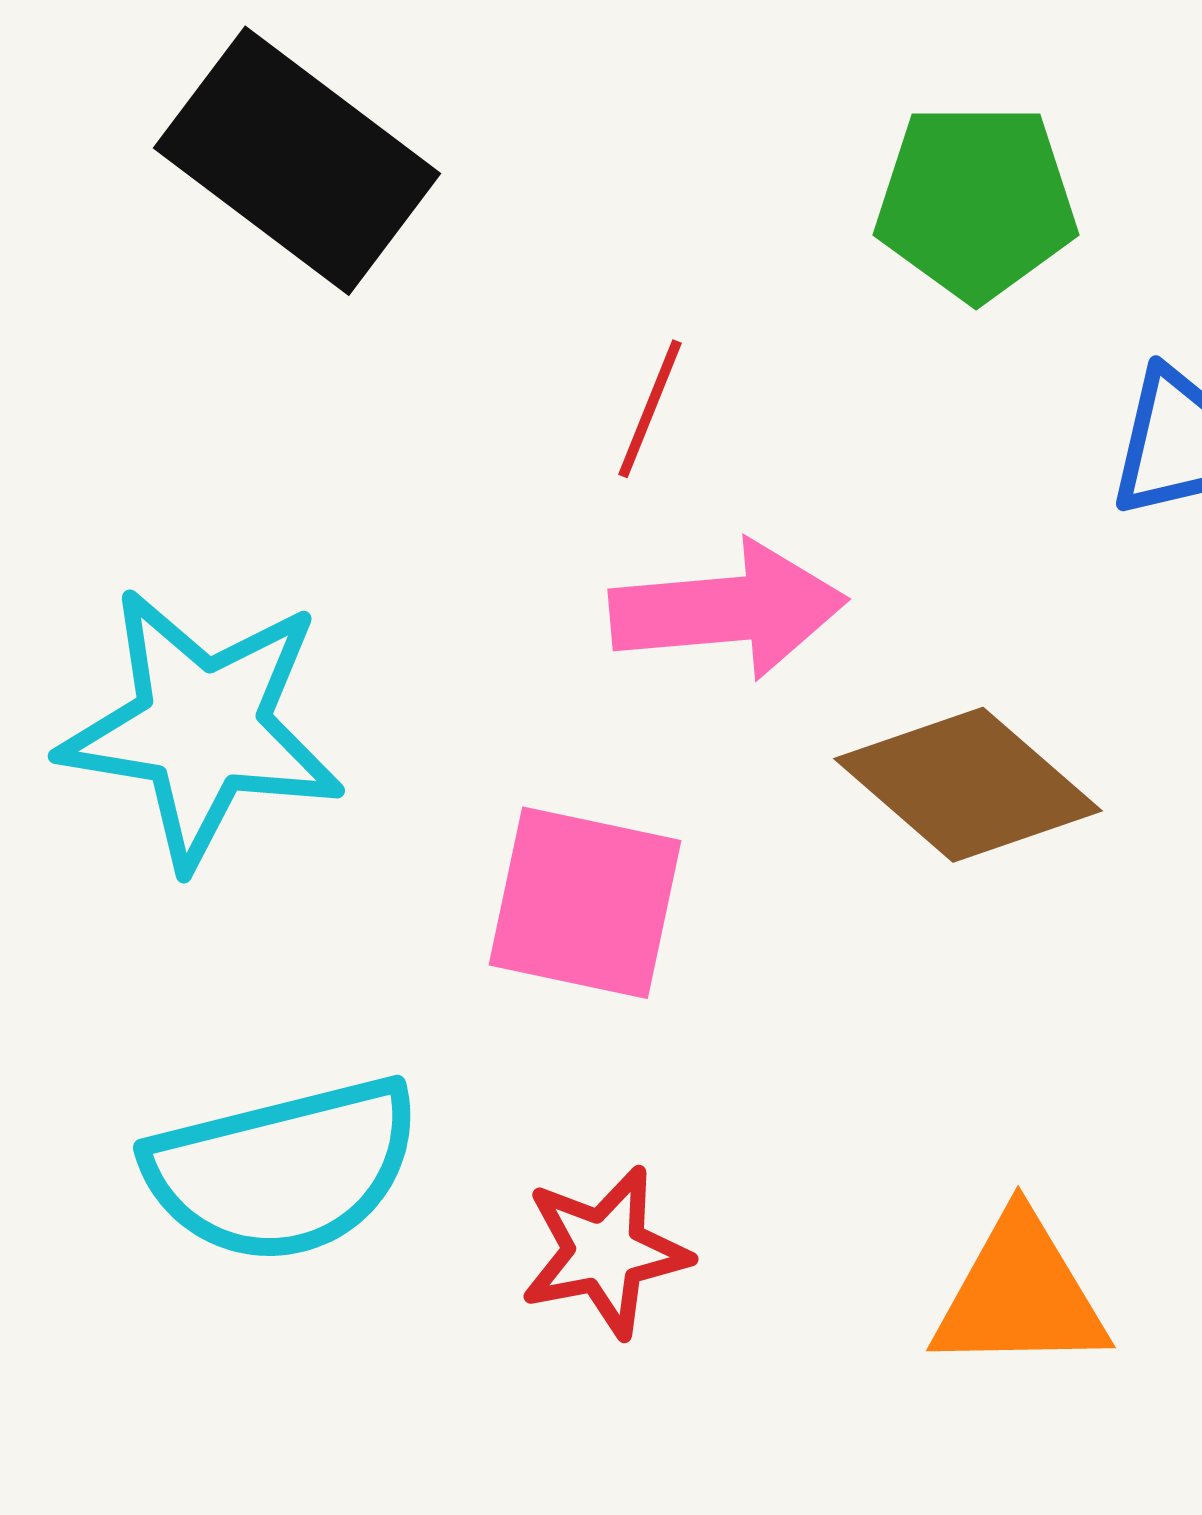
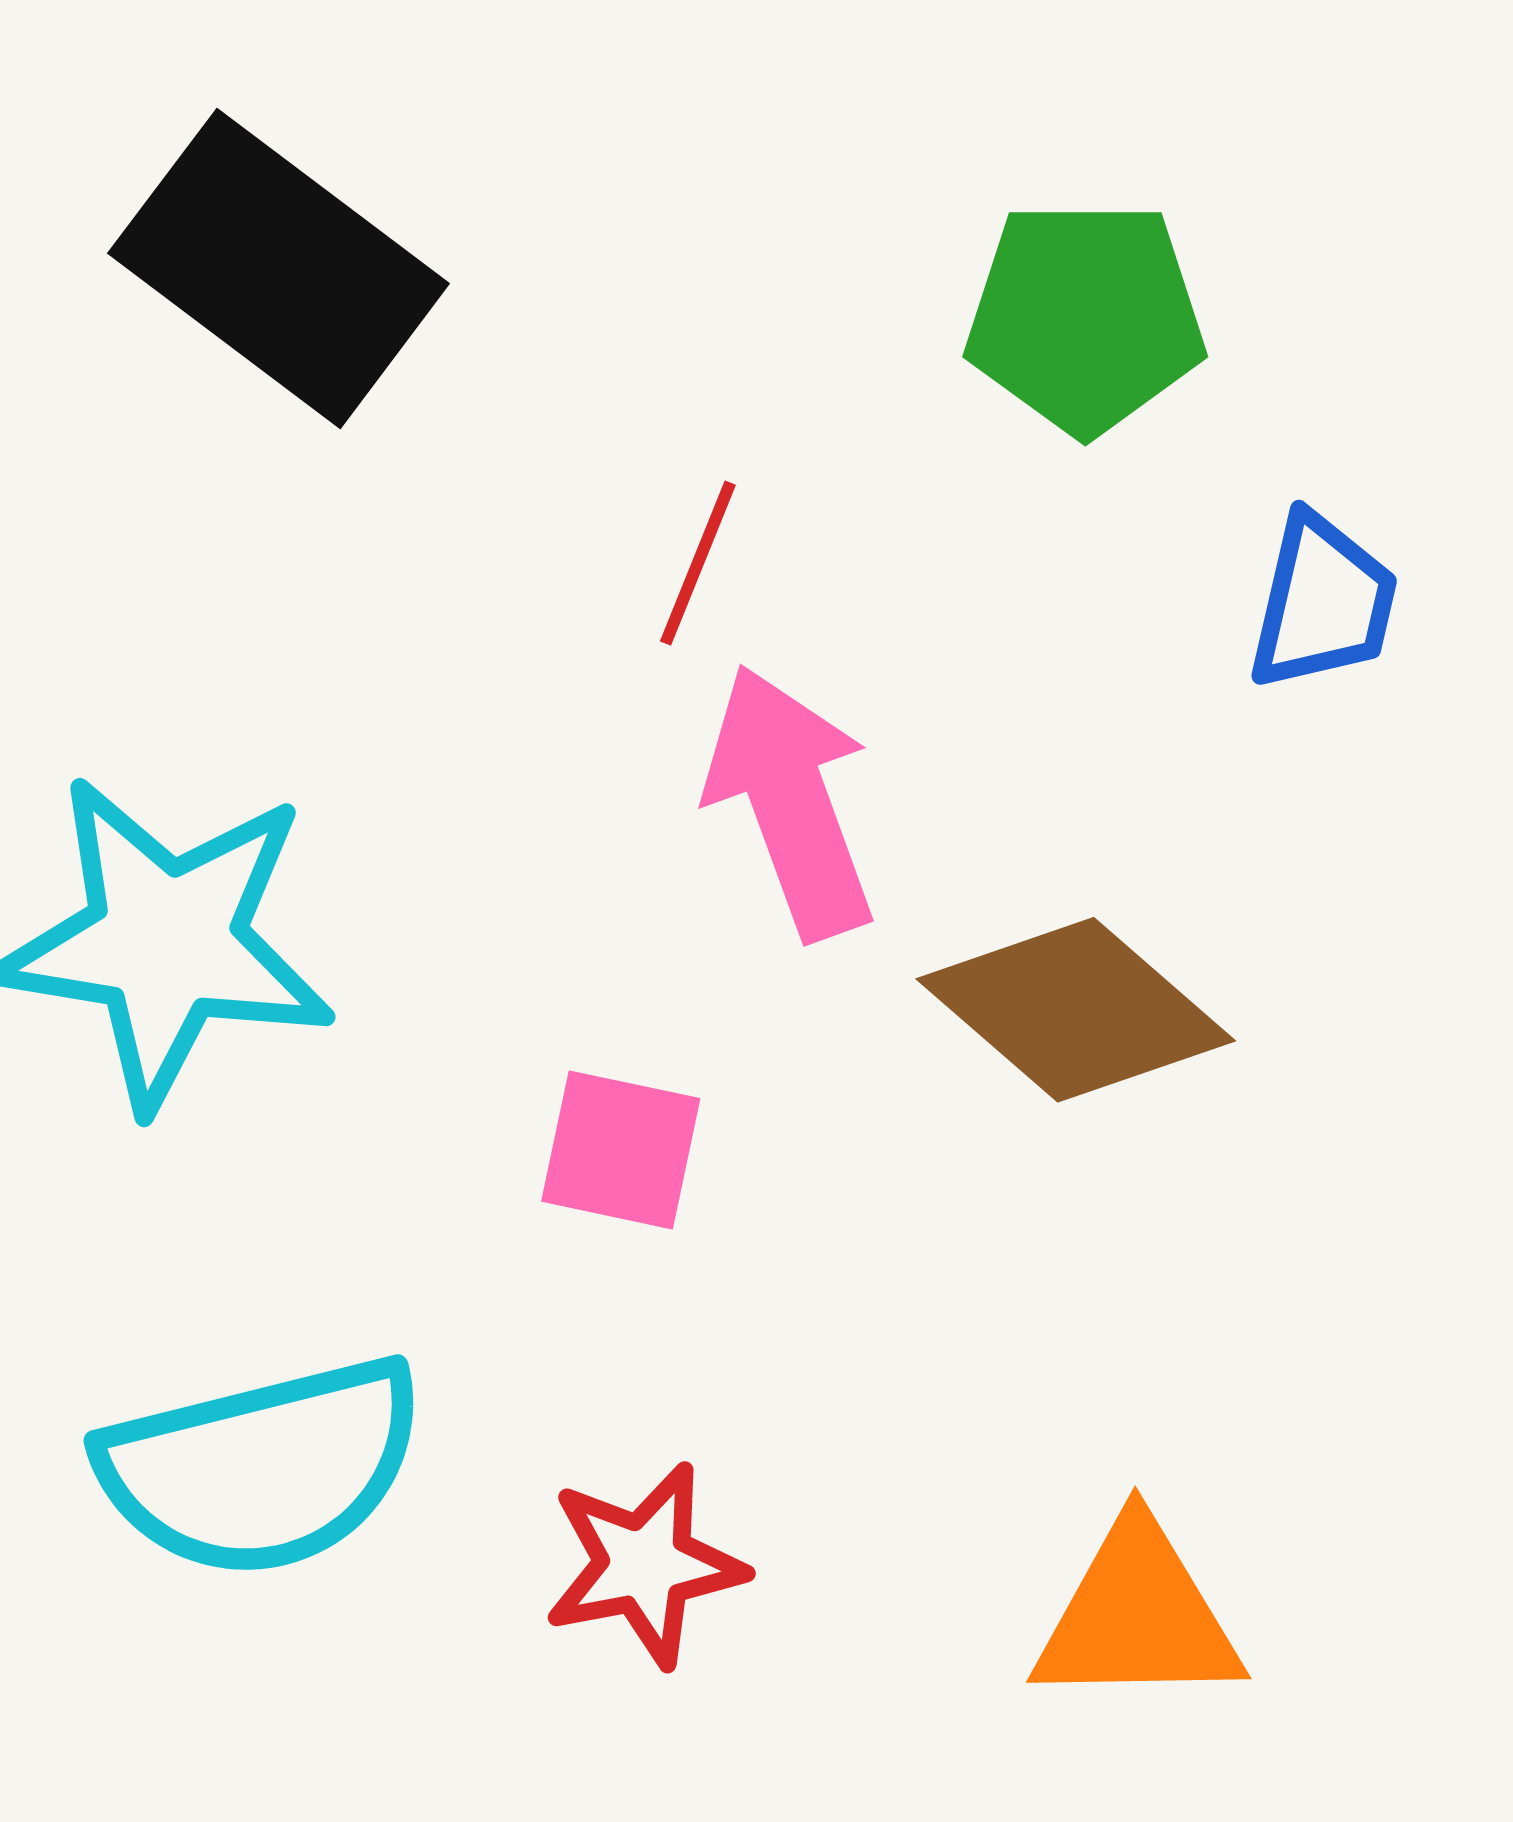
pink arrow: (728, 610) -> (791, 802), turned -105
pink square: (585, 903) -> (621, 1150), size x0.7

